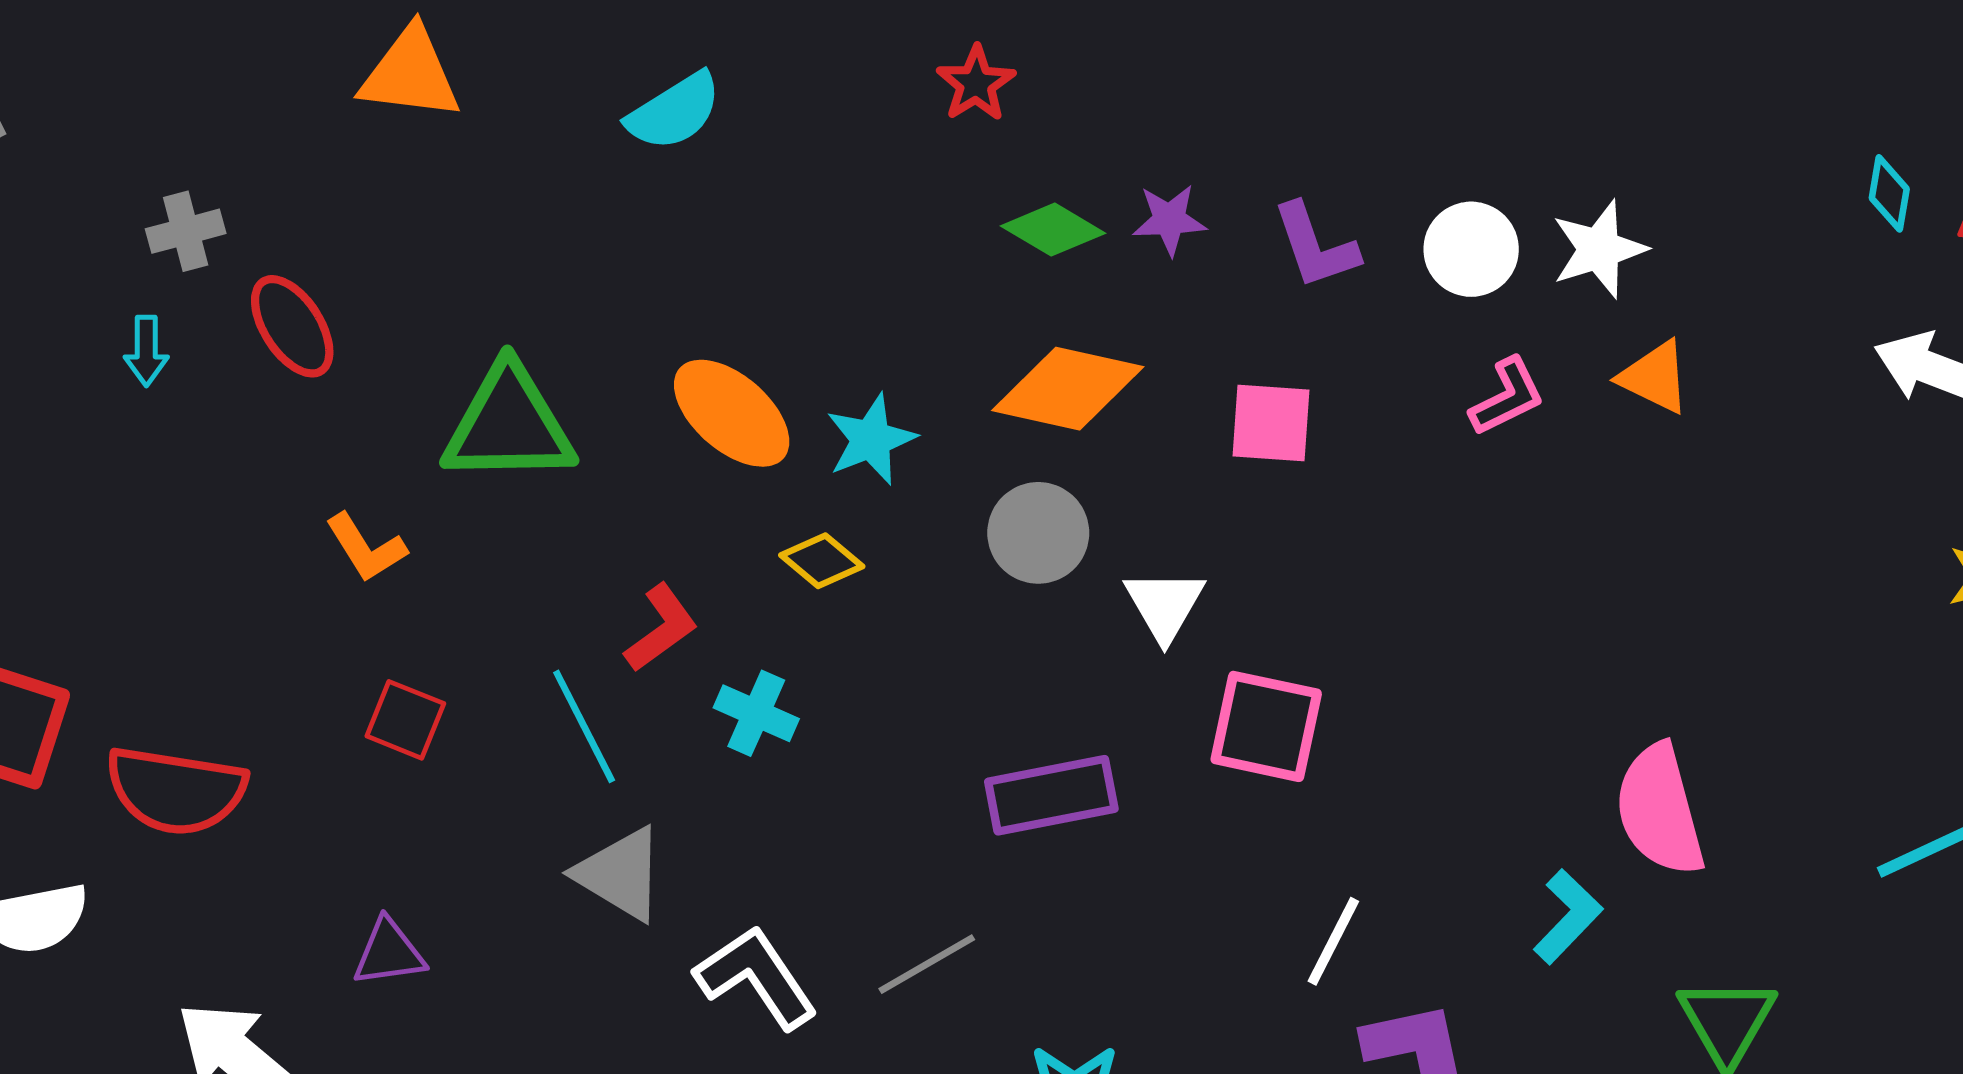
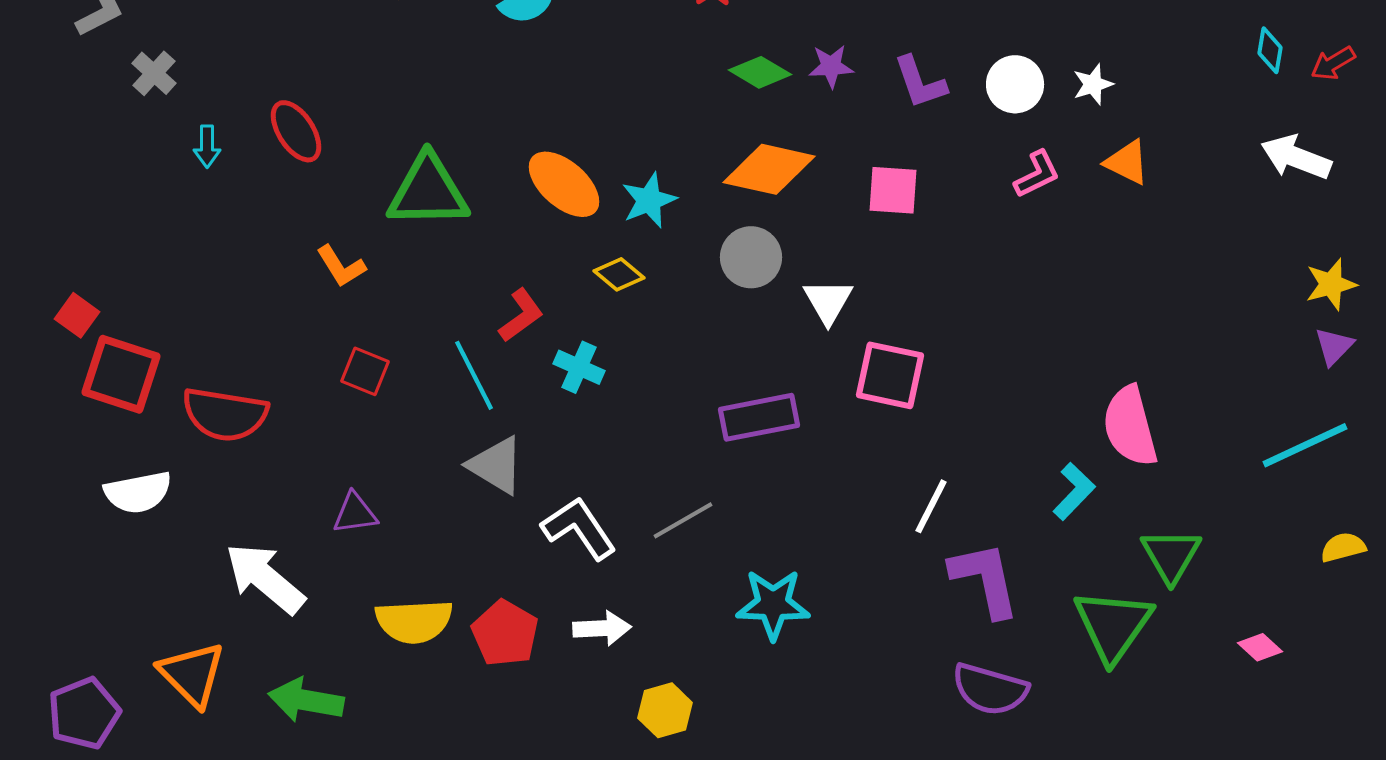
gray cross: (186, 231) -> (154, 73), moved, turned -33
white star: (1599, 249) -> (1093, 84), size x0.7

